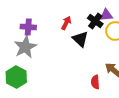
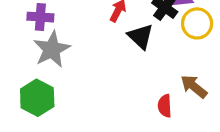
purple cross: (28, 27) -> (40, 17), moved

